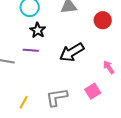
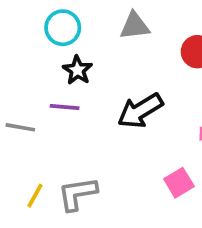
gray L-shape: (57, 97) -> (77, 194), moved
yellow line: (24, 102) -> (35, 196), moved

